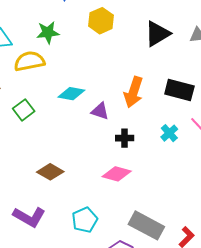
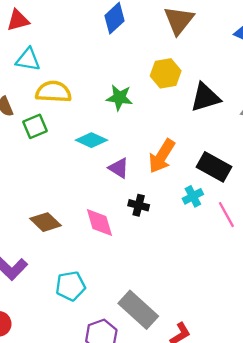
yellow hexagon: (101, 21) -> (166, 73), moved
green star: (48, 32) -> (119, 98), moved
green square: (24, 110) -> (35, 126), moved
cyan cross: (169, 133) -> (193, 196), moved
pink diamond: (117, 174) -> (99, 222), moved, turned 44

